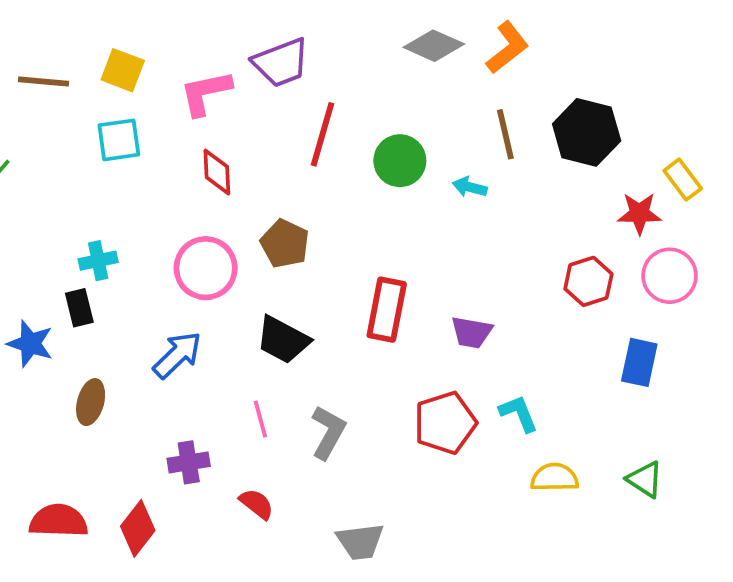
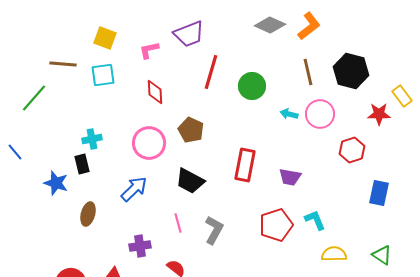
brown line: (43, 81) -> (63, 64), moved
pink L-shape: (206, 93) -> (149, 50), size x0.7
cyan arrow: (470, 187) -> (289, 114), moved
pink circle: (670, 276) -> (320, 114), moved

